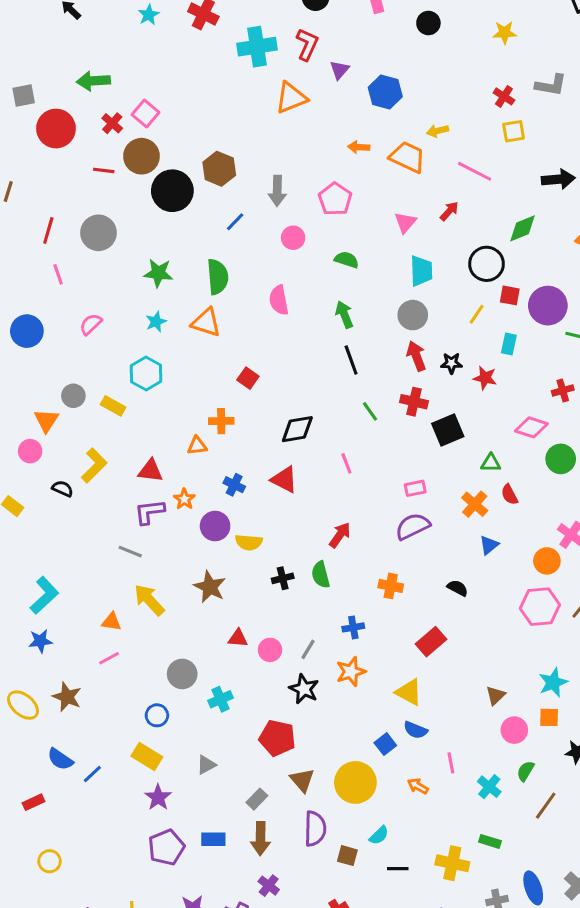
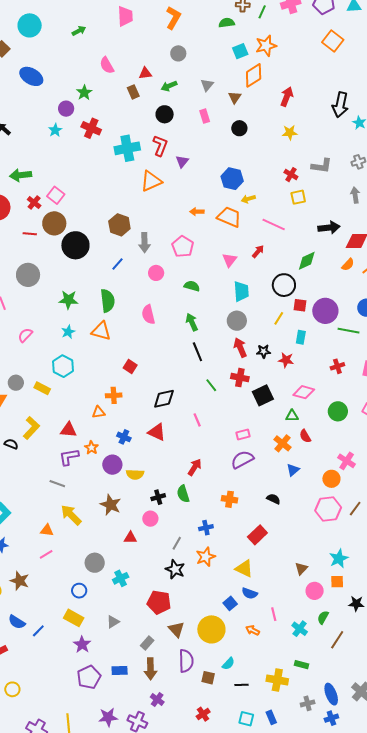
blue hexagon: (385, 92) -> (232, 179), moved
brown hexagon: (219, 169) -> (119, 225), moved
pink diamond: (531, 427) -> (304, 392), moved
pink circle: (270, 650) -> (150, 519), moved

